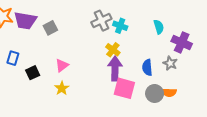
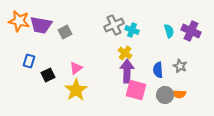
purple cross: (182, 42) -> (191, 31), moved
yellow star: (62, 88) -> (76, 90), size x1.6

